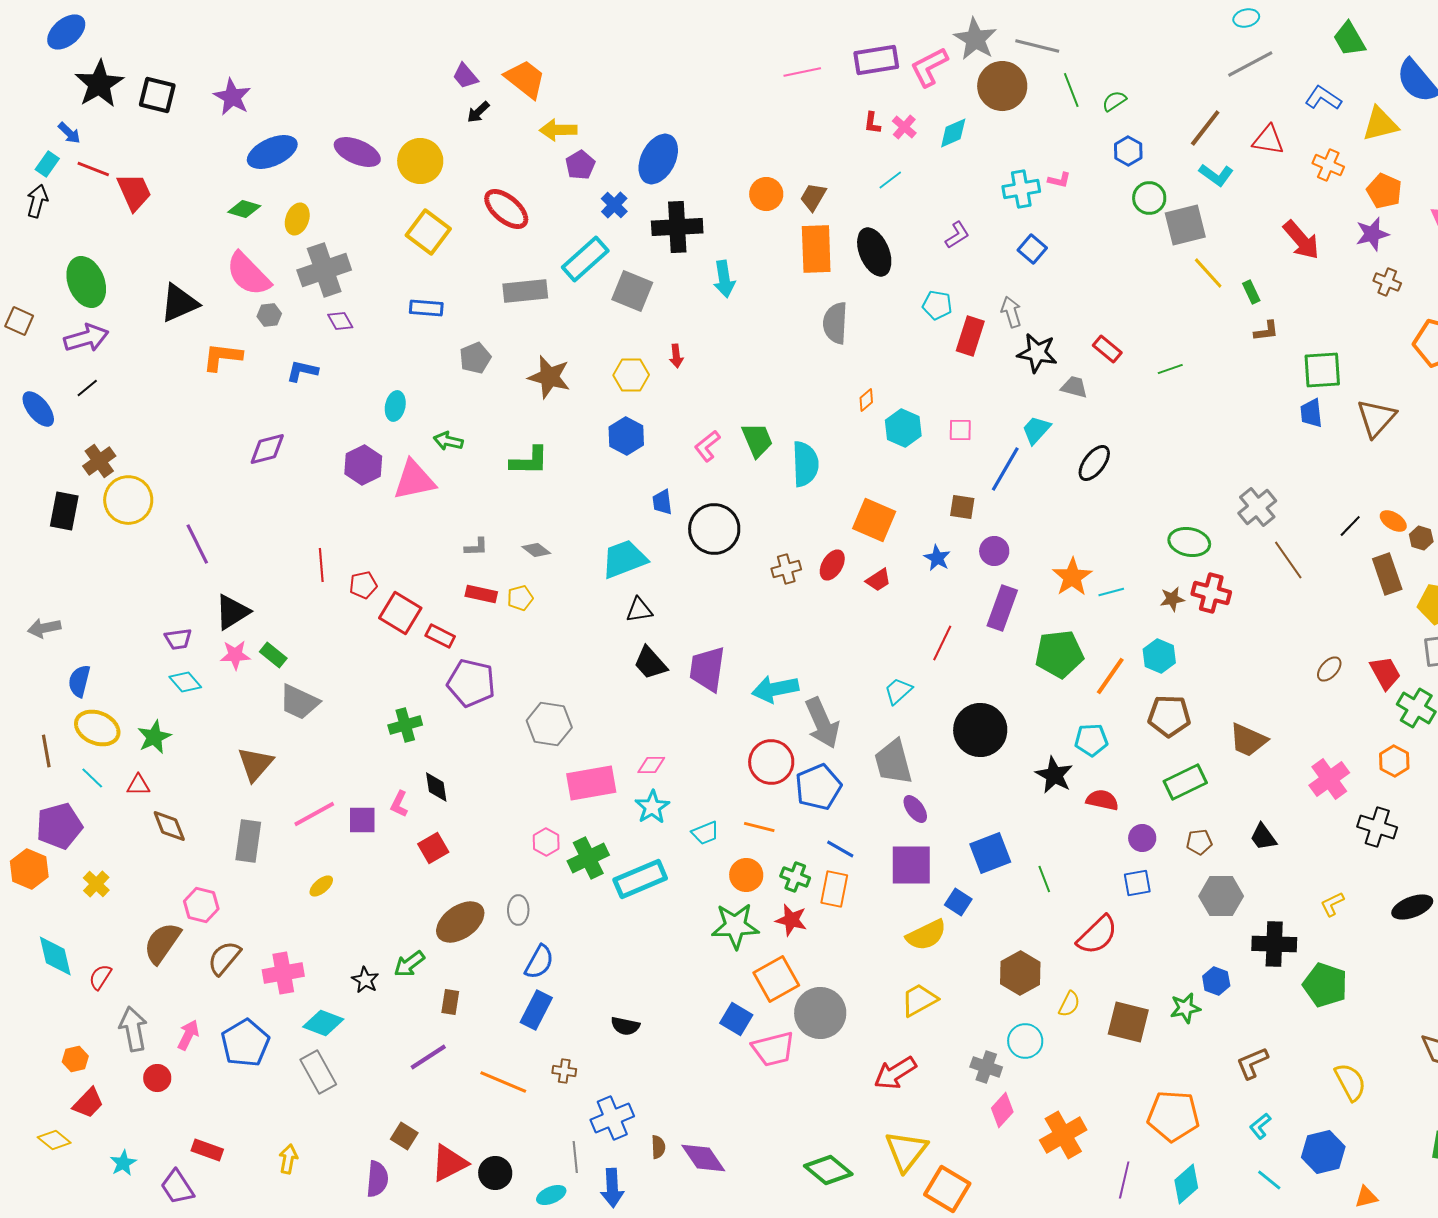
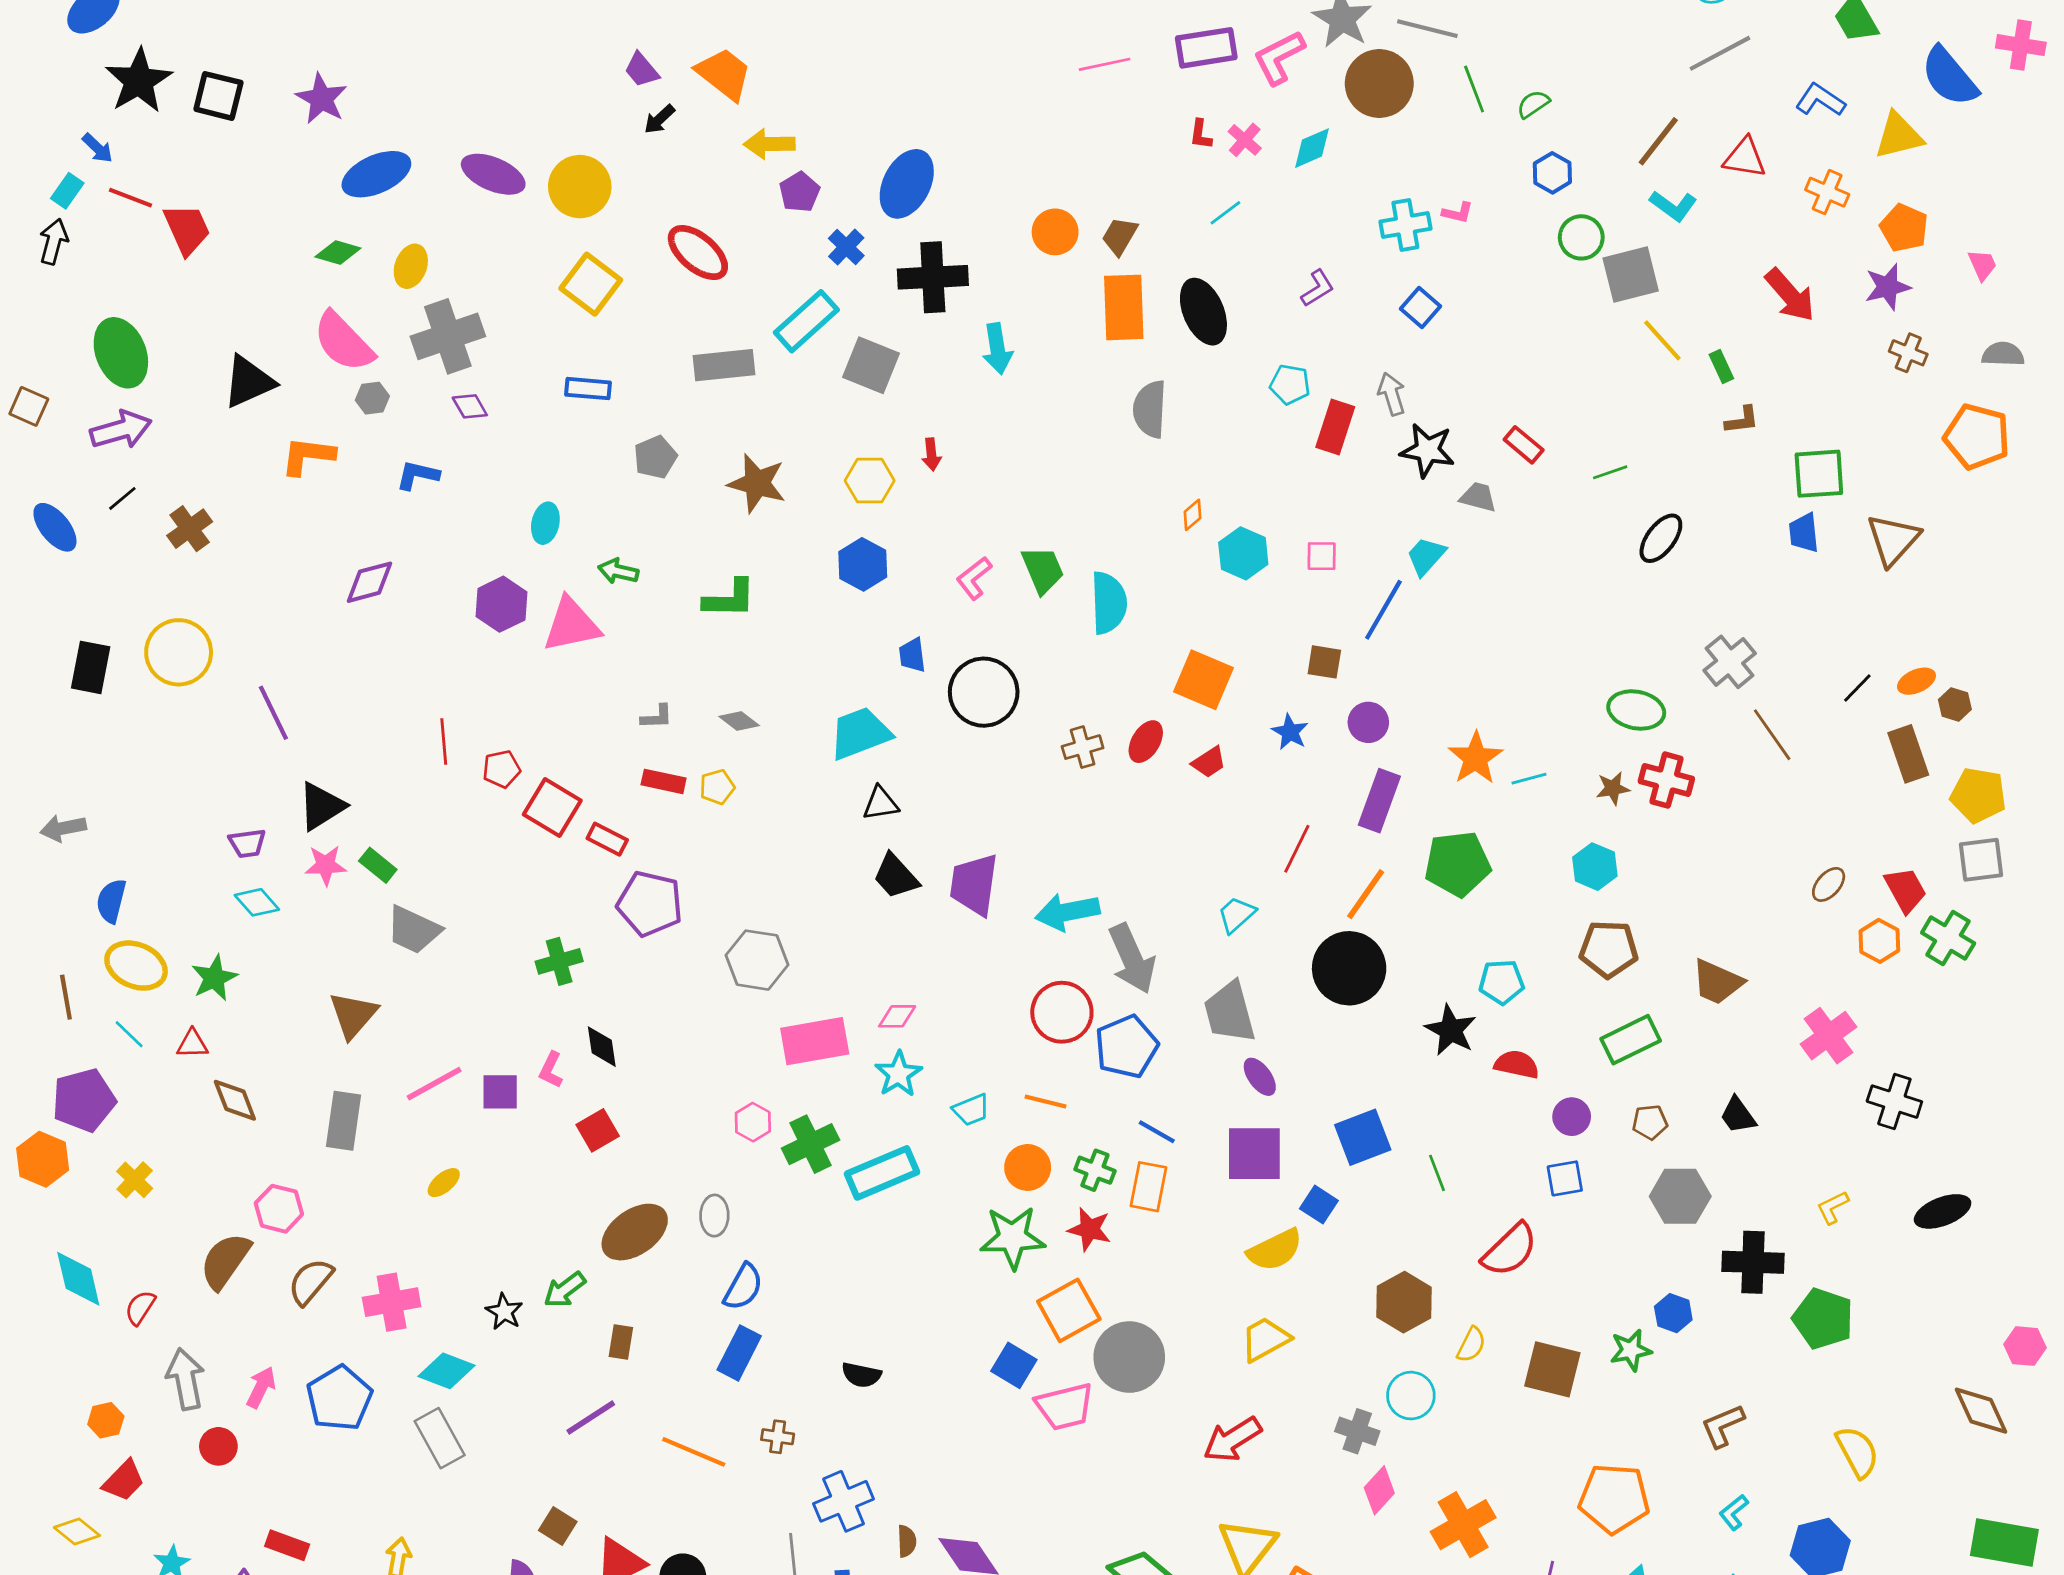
brown cross: (99, 461) -> (190, 529), moved
black ellipse: (1094, 463) -> (1661, 538), moved
orange ellipse: (1393, 521) -> (1916, 681), turned -56
orange line: (1110, 676) -> (1366, 894), moved
orange hexagon: (1394, 761) -> (1879, 941), moved

